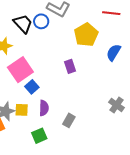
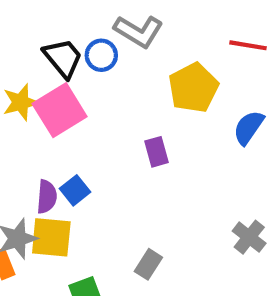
pink square: (20, 70) -> (60, 110), moved
purple semicircle: (44, 108) -> (47, 197), moved
yellow square: (22, 110) -> (51, 237), size x1.5

